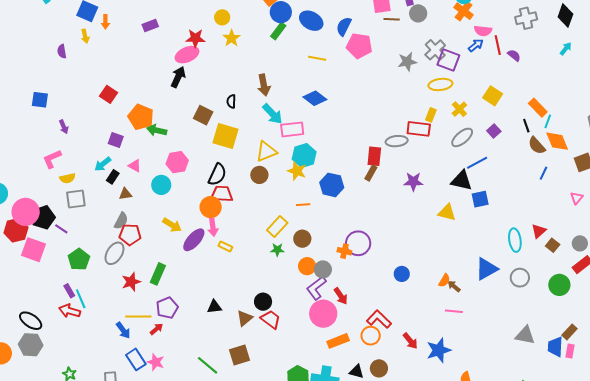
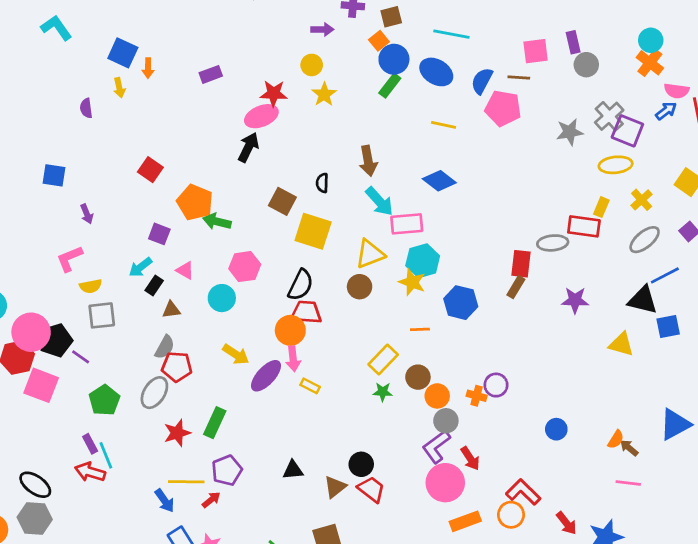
brown line: (392, 19) -> (519, 78), moved
purple circle: (358, 243) -> (496, 385), size x0.7
orange circle: (307, 266) -> (437, 396), moved

